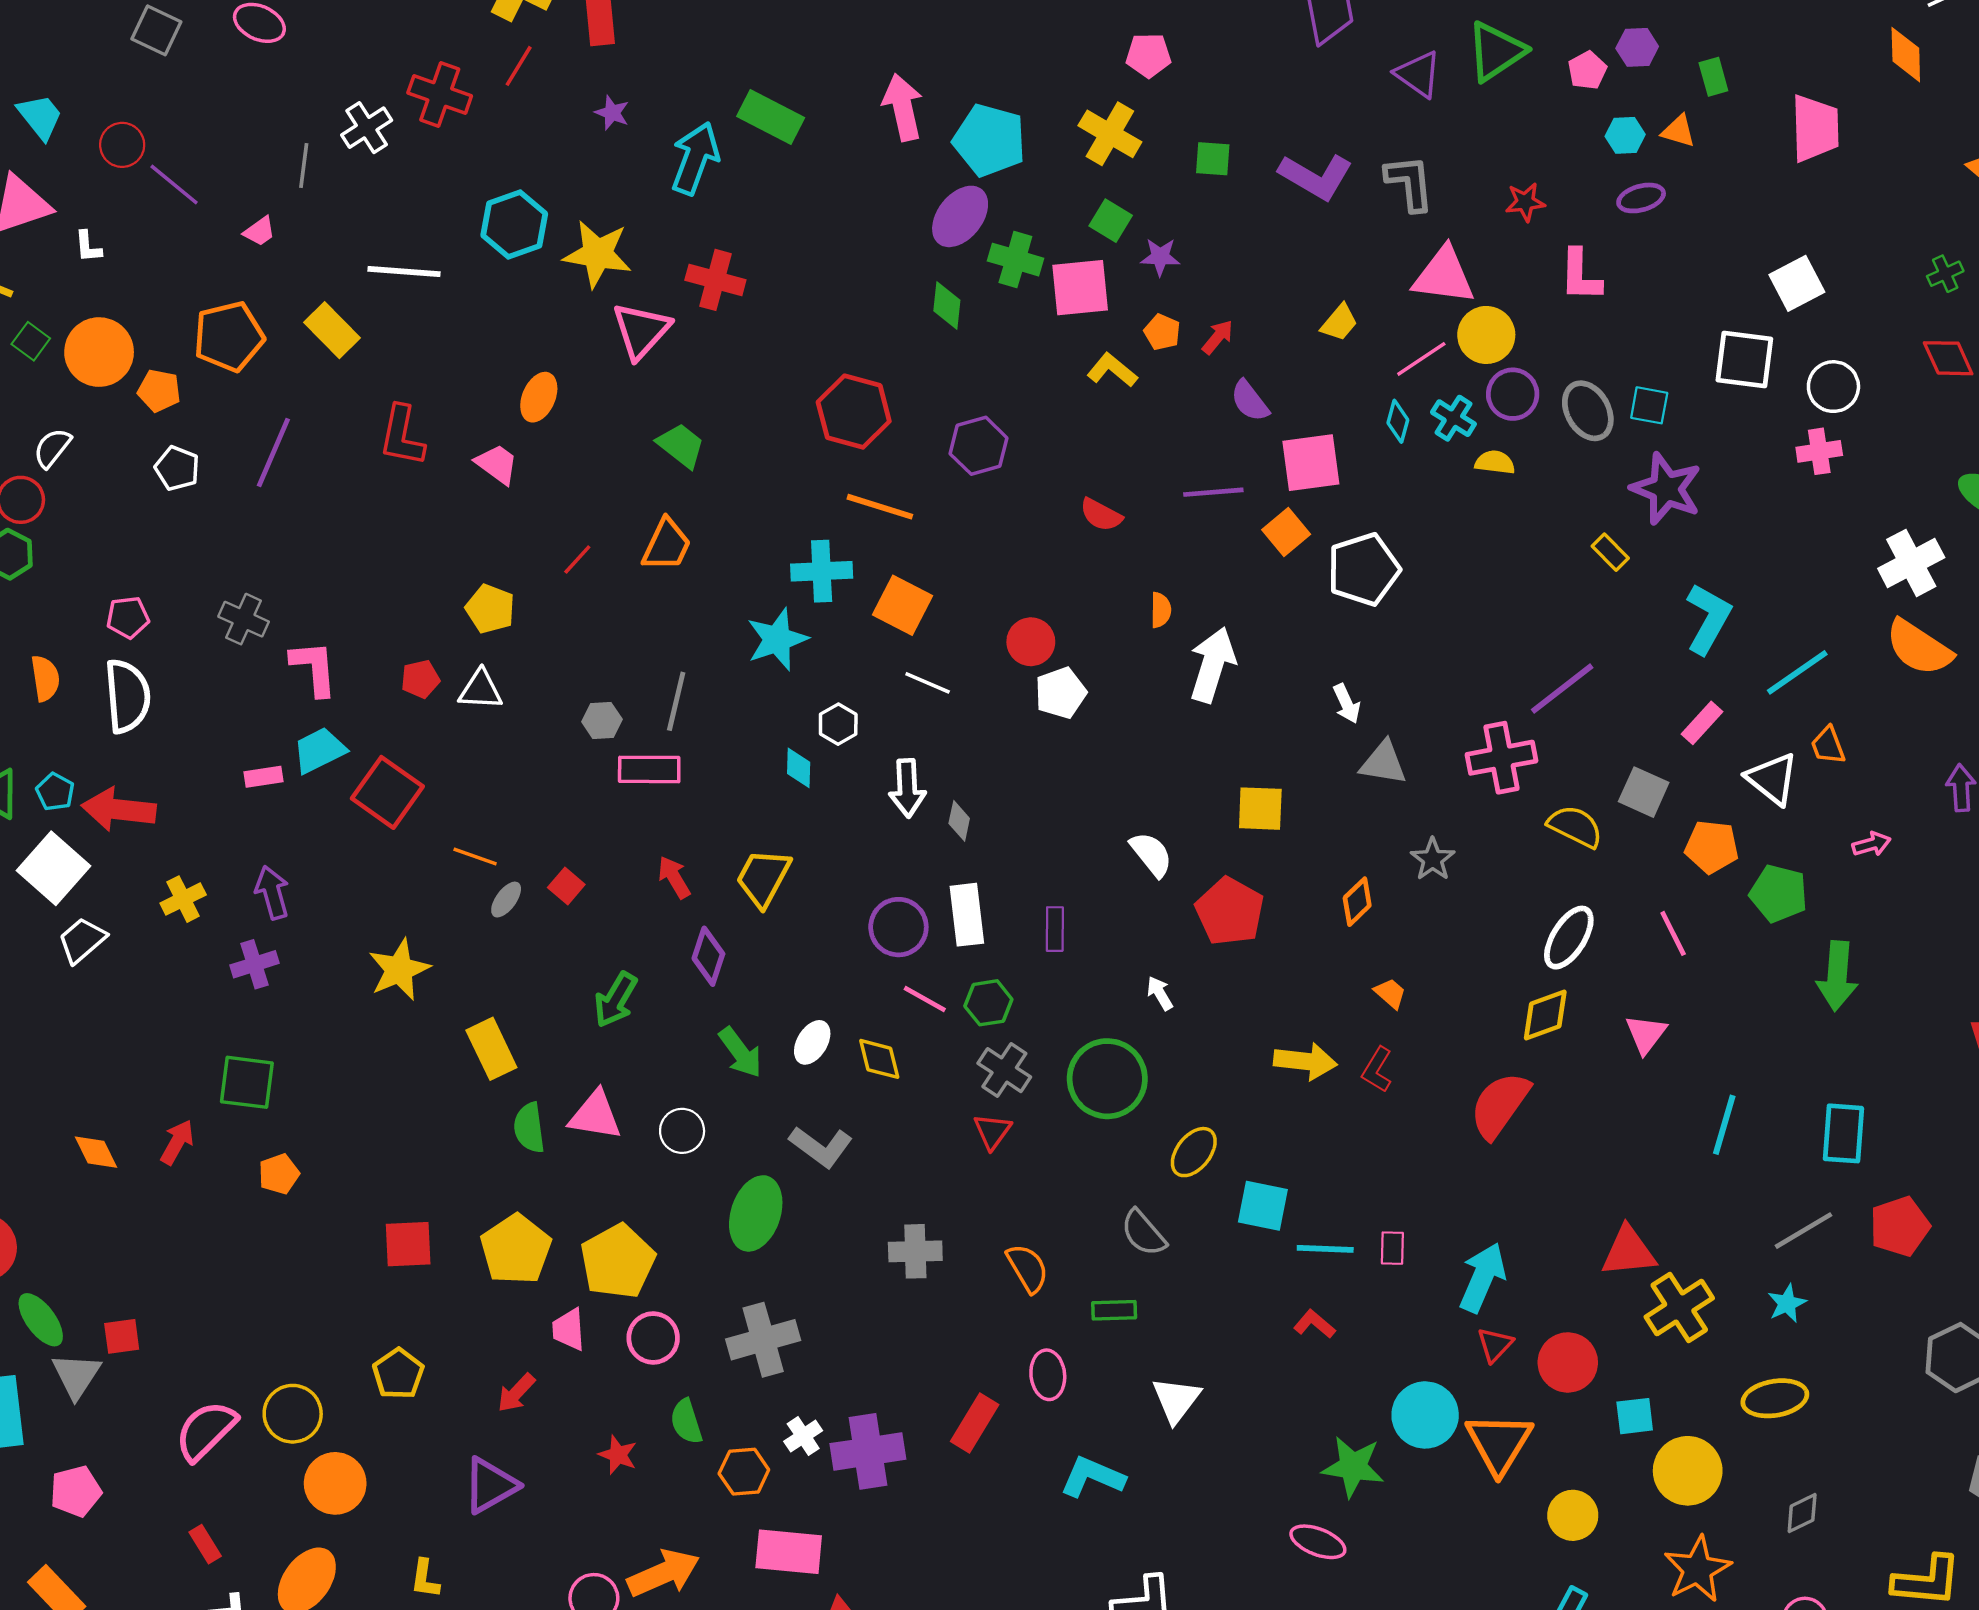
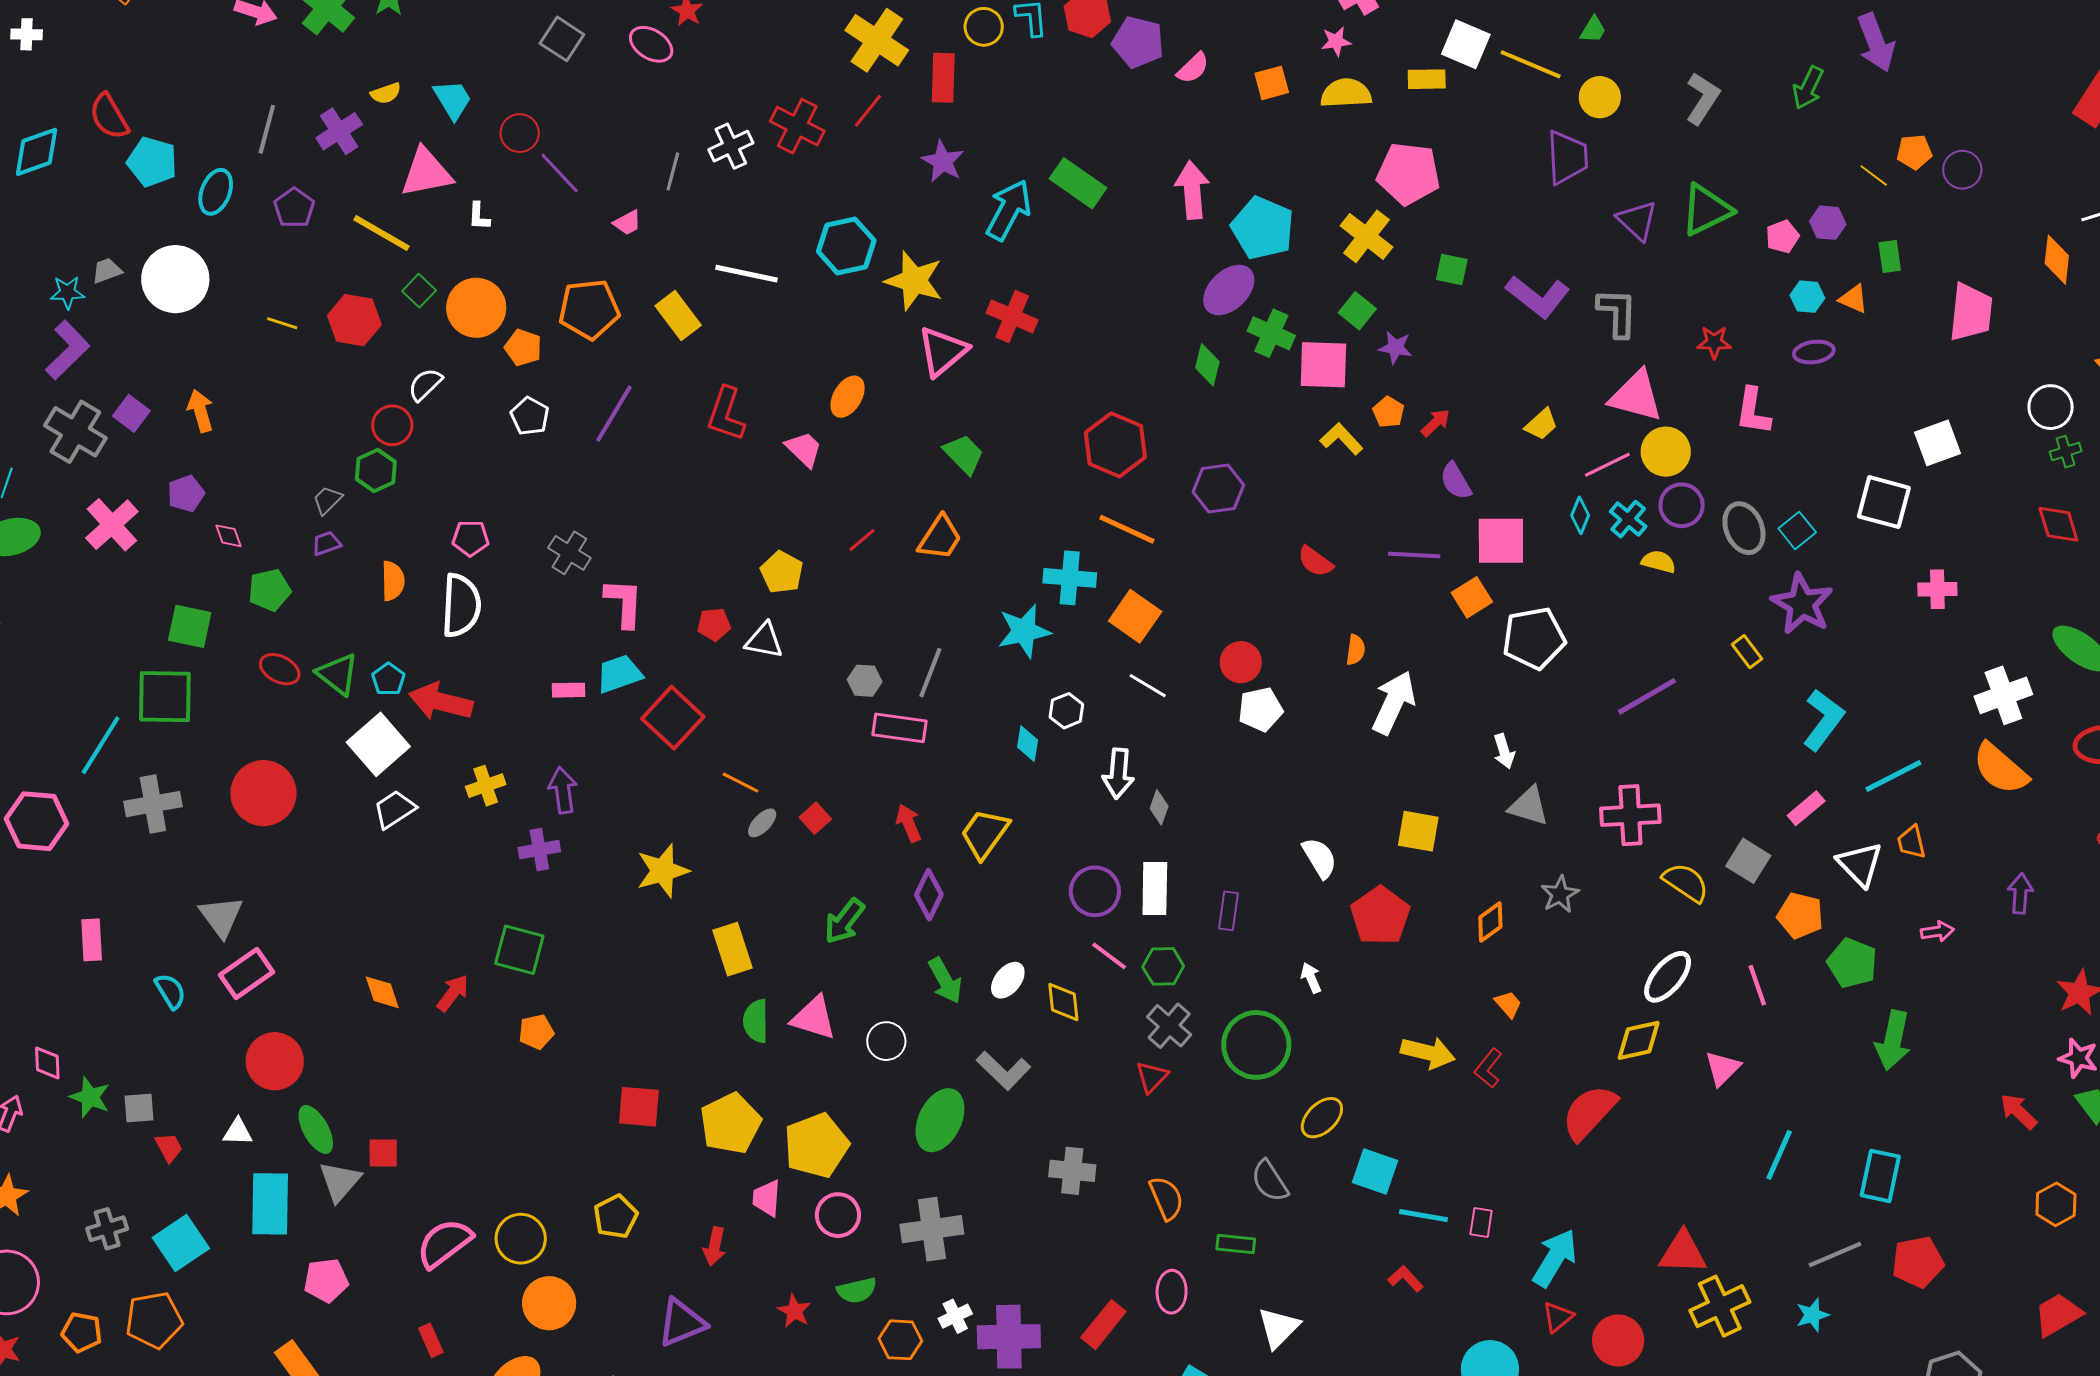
pink pentagon: (1149, 55) -> (1409, 174), size x1.6
purple star: (612, 113) -> (943, 161), size x1.4
white circle: (1833, 387) -> (2051, 407), moved
cyan square: (1649, 405) -> (1797, 530), turned 33
purple line: (1562, 689) -> (1647, 696), moved
red arrow: (516, 1393) -> (714, 1246), turned -39
green semicircle: (686, 1422) -> (857, 1290), turned -93

